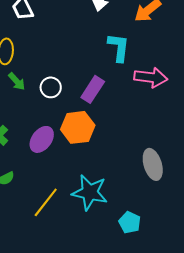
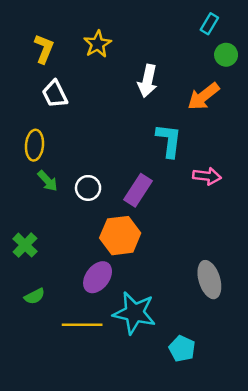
pink arrow: (151, 77) -> (207, 176), size x0.7
purple ellipse: (42, 139) -> (98, 277), moved
yellow line: (46, 202) -> (82, 325), turned 52

